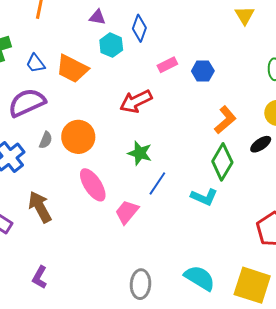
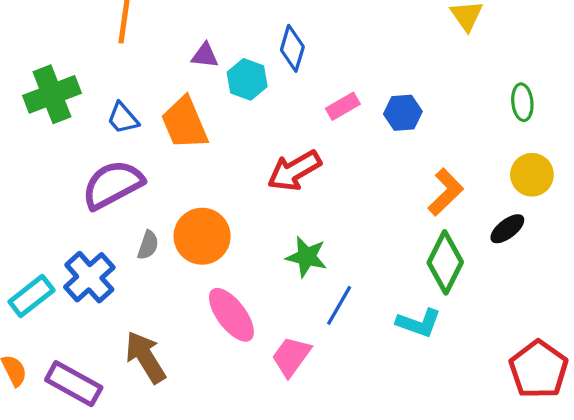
purple triangle: (97, 17) -> (205, 55), moved
orange trapezoid: (72, 69) -> (185, 123), turned 44

